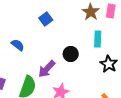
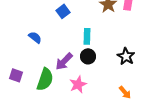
cyan rectangle: (98, 39) -> (87, 36), moved
black circle: (71, 54) -> (88, 56), moved

